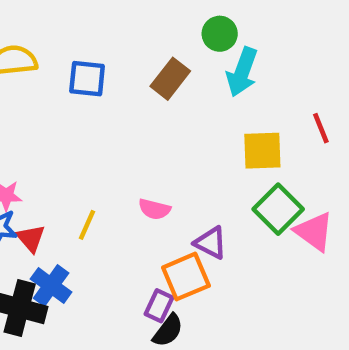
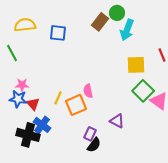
brown rectangle: (170, 79) -> (100, 22), moved
pink semicircle: (154, 209) -> (88, 91), turned 64
purple triangle: (211, 243) -> (117, 121), moved
orange square: (186, 277) -> (76, 105), moved

